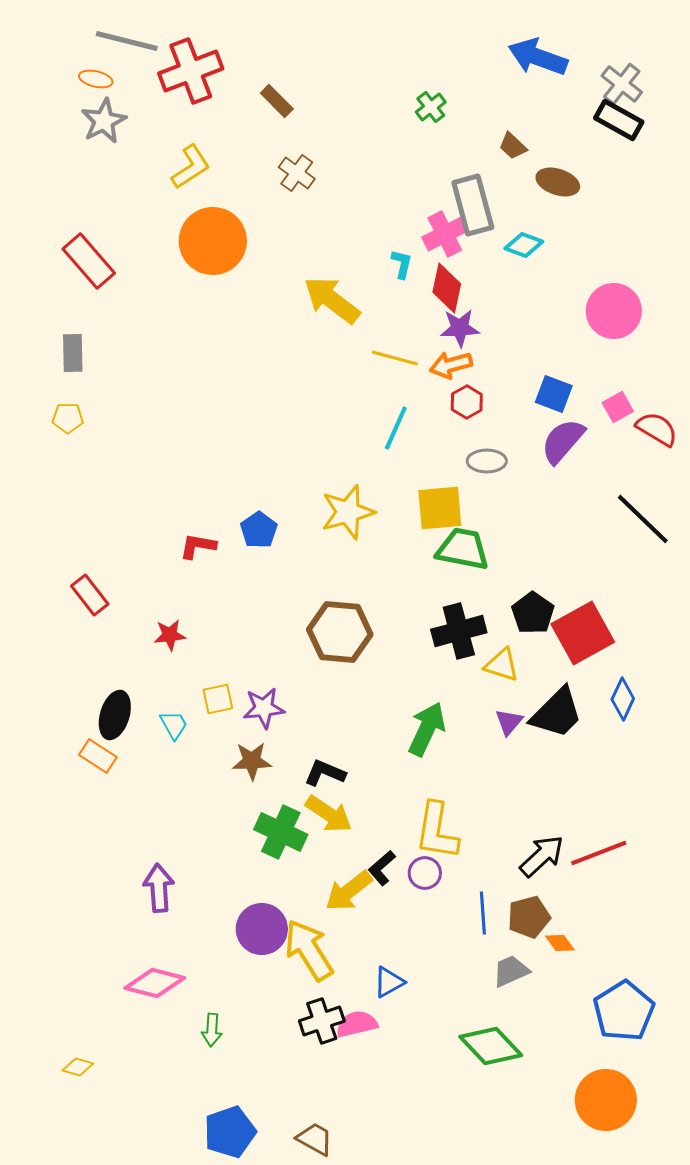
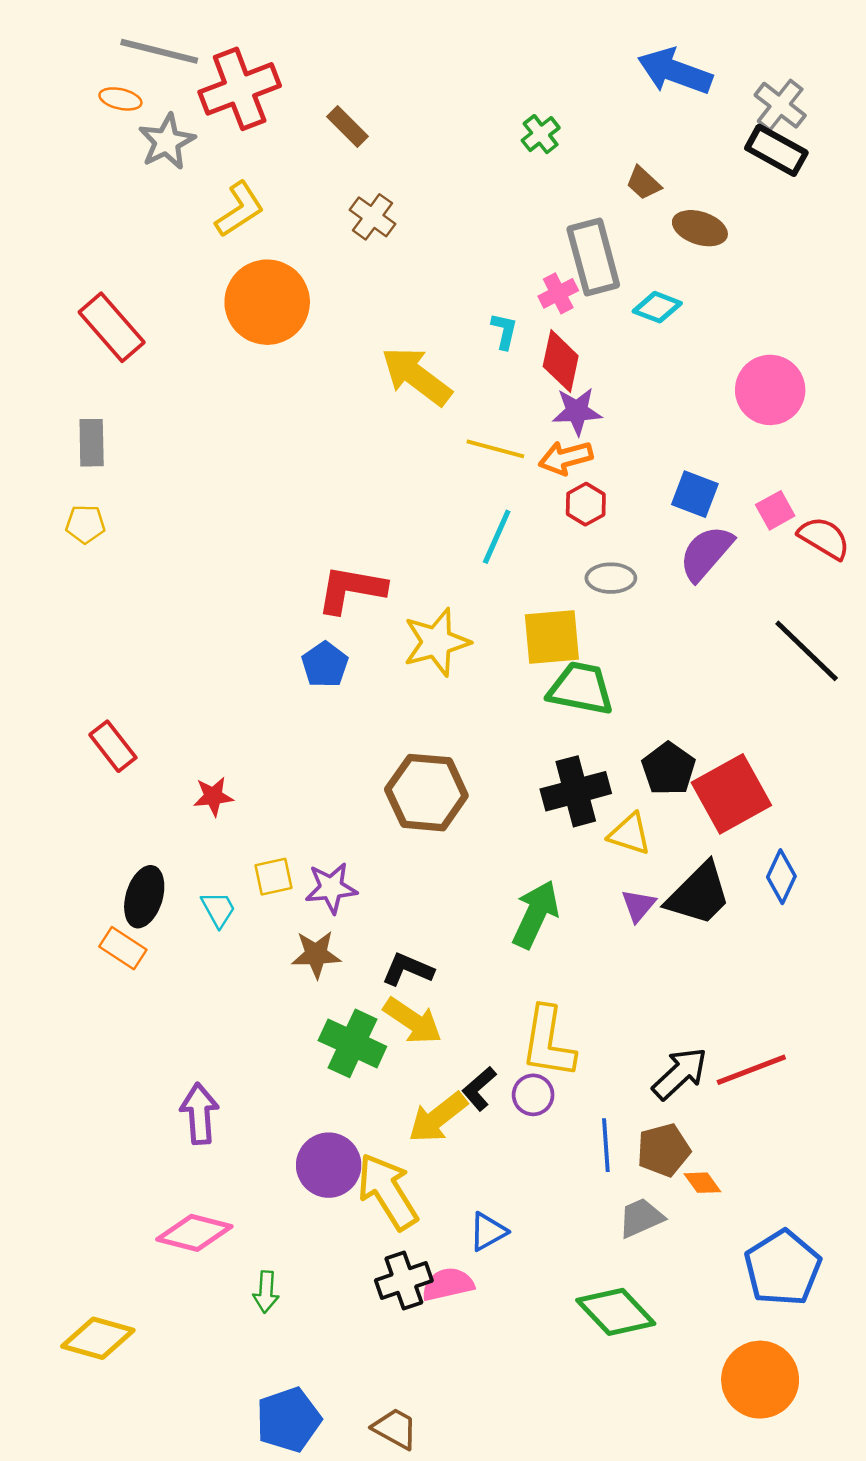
gray star: (104, 121) -> (167, 142), moved
pink cross: (445, 234) -> (558, 293), size x0.7
red L-shape: (198, 546) -> (351, 589), moved, size x1.5
yellow diamond: (78, 1067) -> (98, 1338), size x1.8

